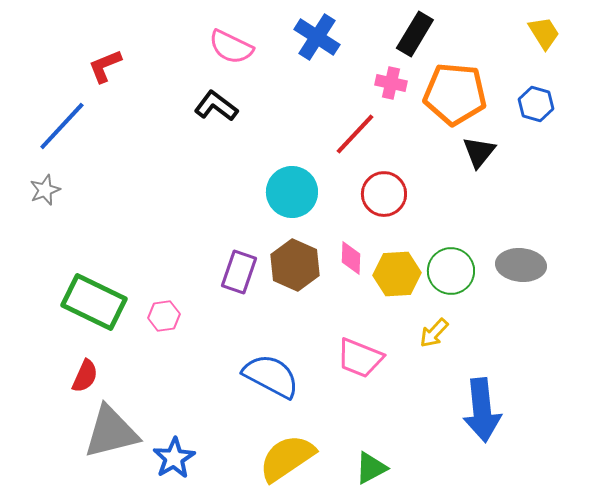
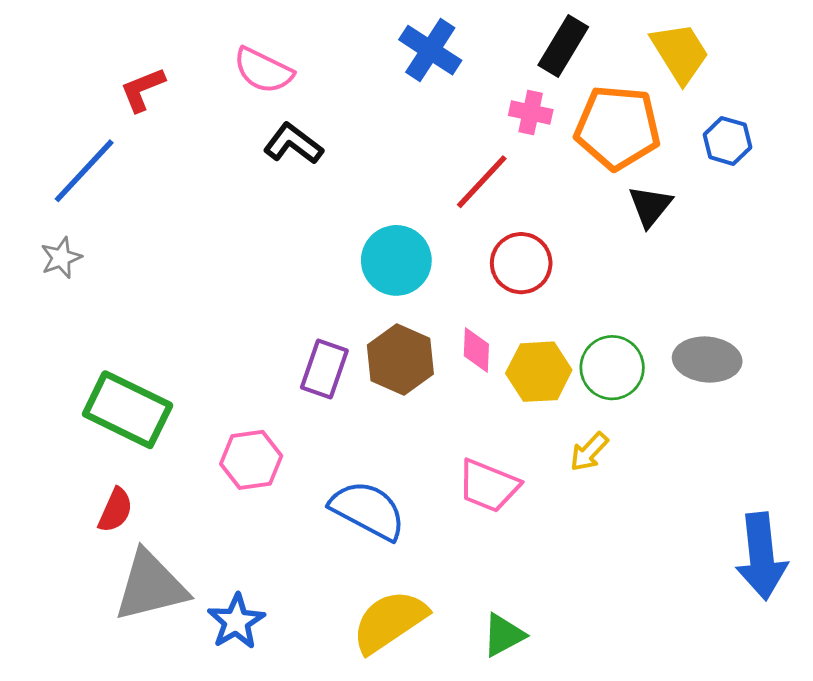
yellow trapezoid: (544, 33) -> (680, 53), moved, size x1.4
pink semicircle: (231, 47) -> (263, 70), moved
pink hexagon: (164, 316) -> (251, 460), moved, size x1.4
blue arrow: (482, 410) -> (761, 556), moved

